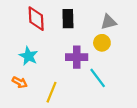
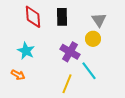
gray triangle: (109, 22) -> (99, 20), turned -49
purple cross: (77, 57) -> (70, 52), turned 30
yellow line: (51, 92) -> (67, 84), moved

